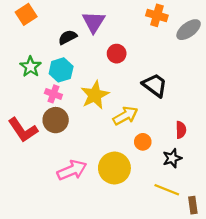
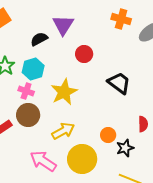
yellow arrow: (125, 116) -> (63, 131), moved
black star: (172, 158) -> (125, 148), moved
pink arrow: (72, 170) -> (43, 161), turned -124

